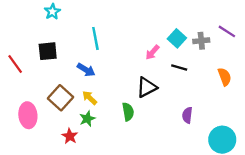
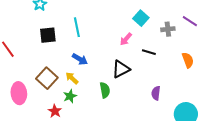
cyan square: (177, 38) -> (141, 18), moved
black square: (48, 51) -> (48, 35), moved
blue arrow: (86, 70) -> (80, 59), moved

